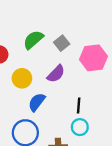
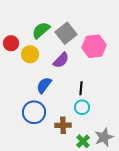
gray square: (62, 43) -> (66, 33), size x1.5
yellow circle: (22, 78) -> (30, 54), moved

